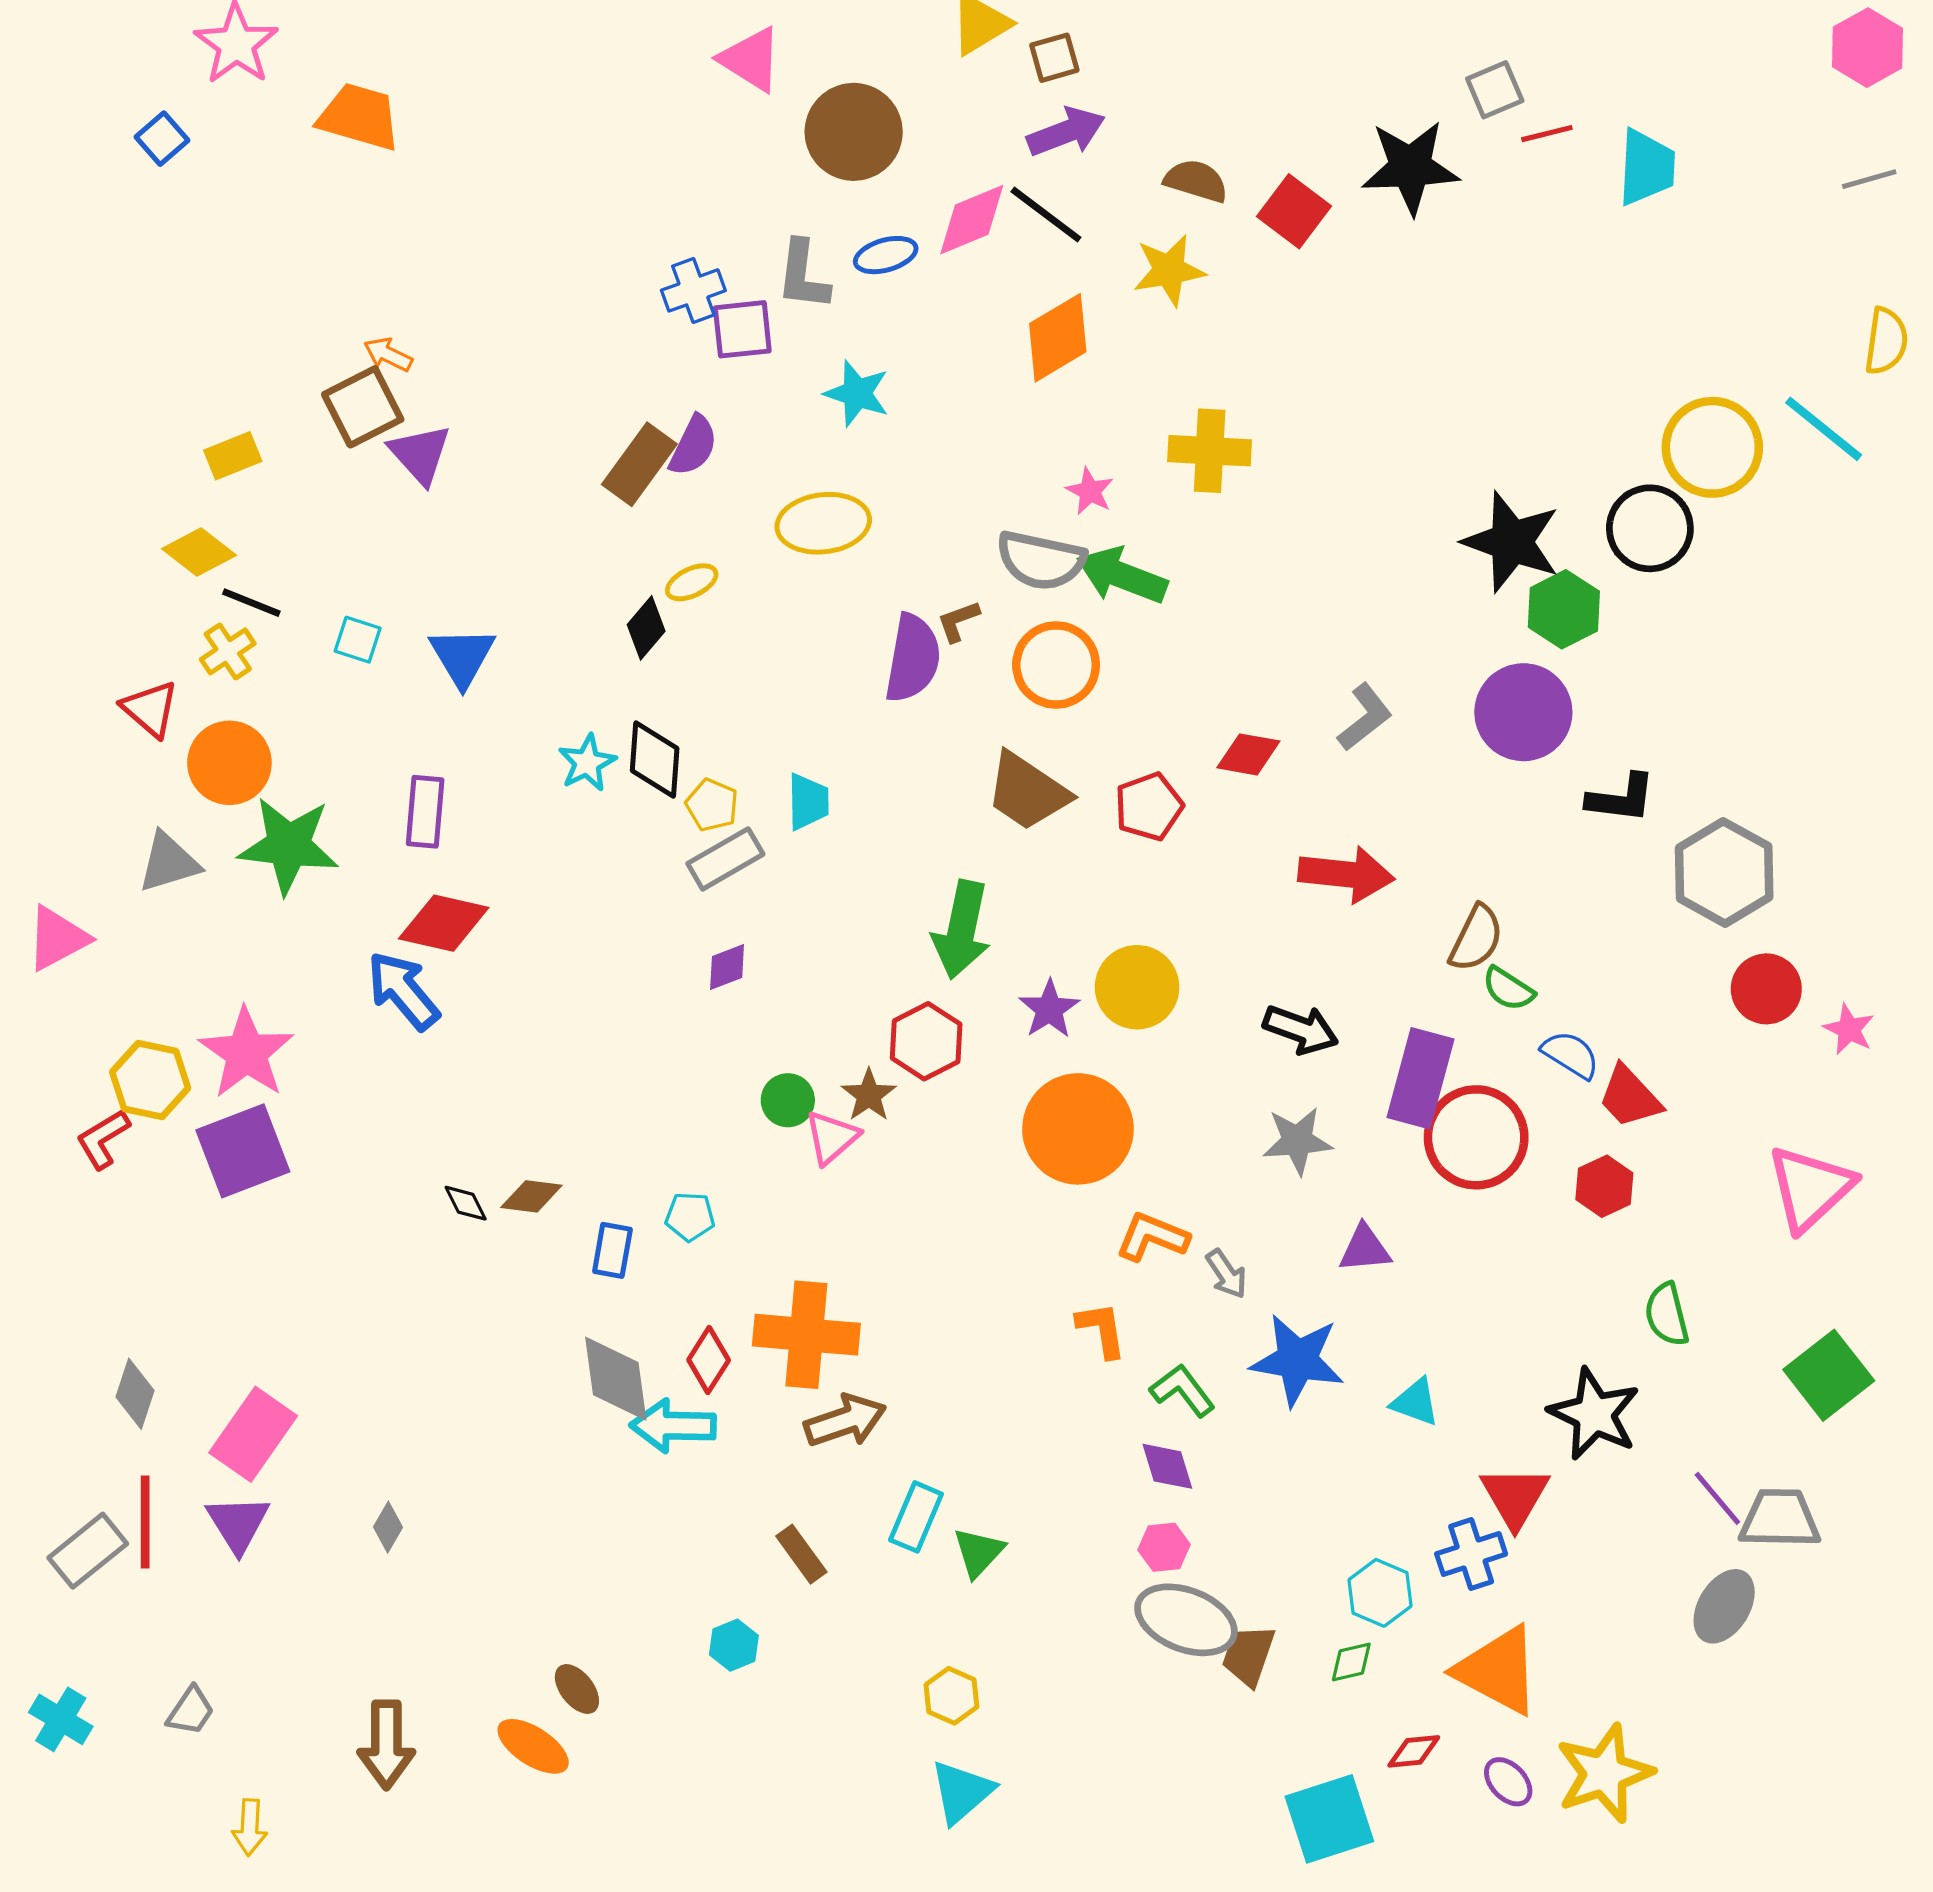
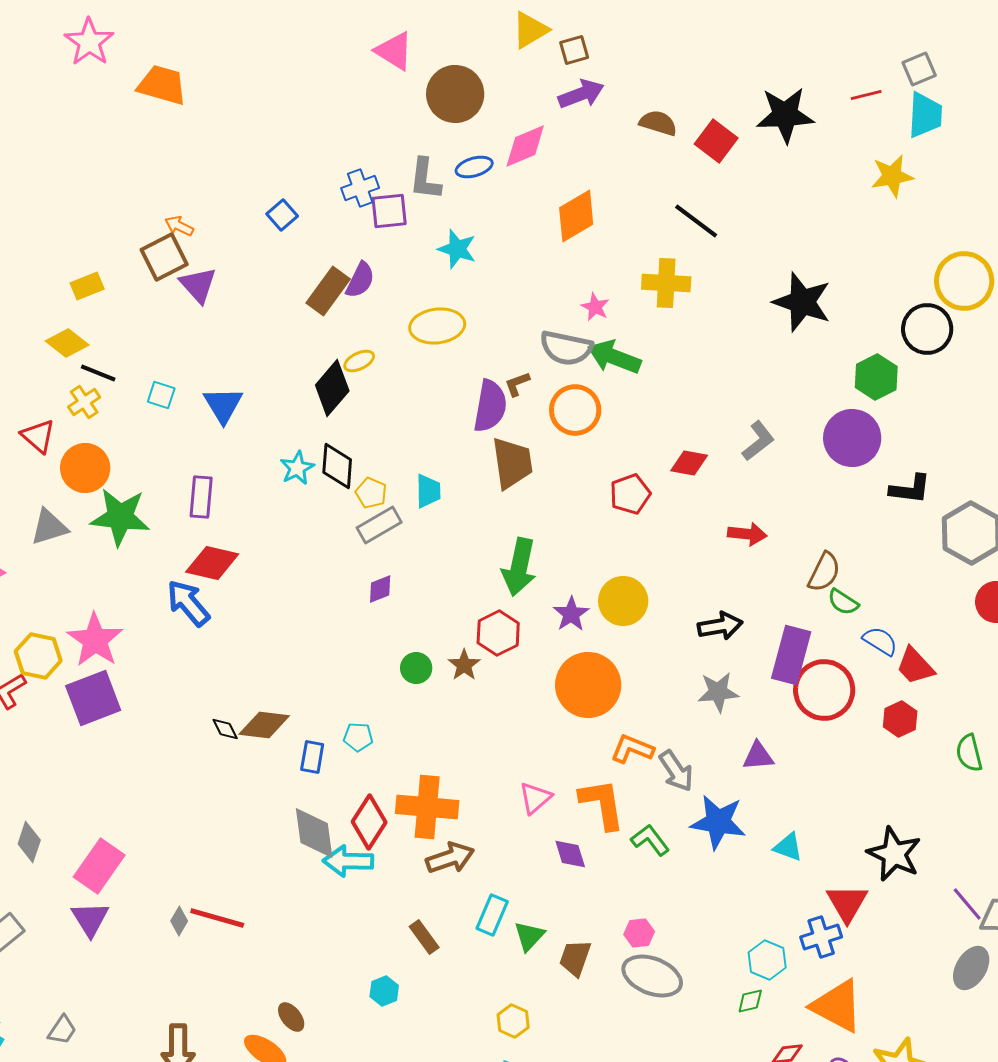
gray square: (1495, 90) -> (919, 69), moved
blue square: (162, 139) -> (282, 215), moved
black line: (1046, 215) -> (696, 221), moved
yellow star: (1169, 270) -> (892, 176), moved
black star: (1512, 542) -> (802, 302), moved
black diamond: (646, 628) -> (332, 388), size x1.5
brown trapezoid: (1027, 792) -> (512, 463), moved, turned -132
red arrow: (1346, 874) -> (747, 534), size x0.7
black arrow: (1301, 1029) -> (720, 626), turned -30
pink triangle: (832, 1137) -> (535, 798), moved
brown diamond: (531, 1196) -> (264, 725), size x1.4
gray arrow: (1226, 1274) -> (676, 771), size x1.4
green semicircle: (1667, 1314) -> (969, 753), moved
orange L-shape: (1102, 1330) -> (602, 804), size x1.5
red diamond: (709, 1360) -> (369, 822), size x1.4
purple diamond: (1167, 1466) -> (570, 854), moved
red line: (145, 1522) -> (217, 918), moved, turned -74
brown trapezoid: (1248, 1655) -> (575, 958), moved

